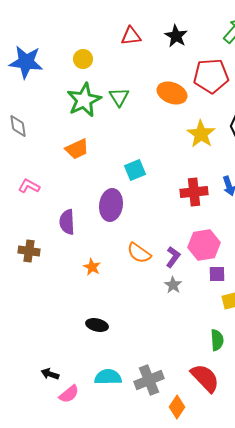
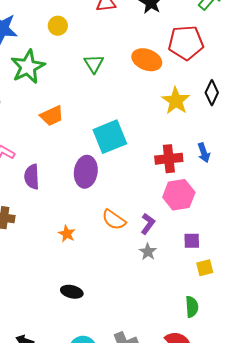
green star: (84, 100) -> (28, 67), moved
cyan square: (135, 170) -> (110, 137), size x1.6
purple semicircle: (67, 222) -> (32, 177), moved
pink hexagon: (204, 245) -> (179, 195), moved

